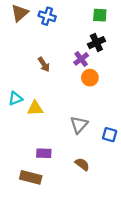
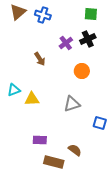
purple cross: (81, 59) -> (66, 43), moved
gray triangle: (79, 125) -> (72, 104), moved, turned 30
brown rectangle: (31, 177) -> (54, 162), moved

